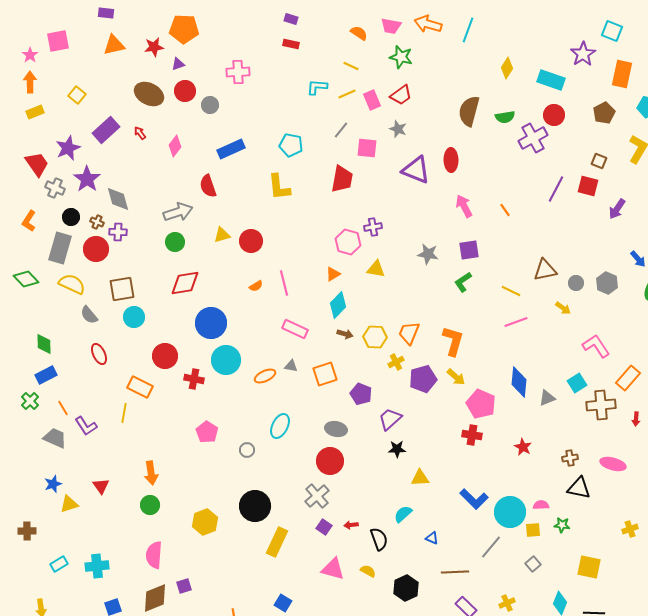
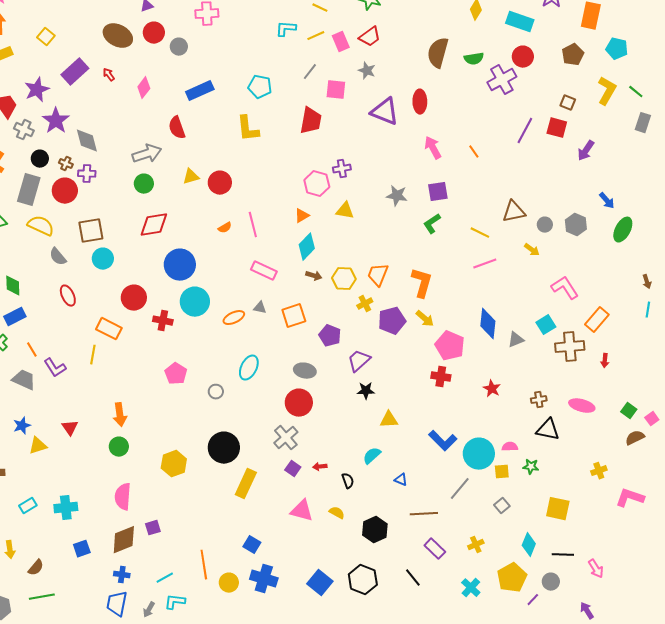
black semicircle: (379, 539) -> (348, 481), size x0.7

